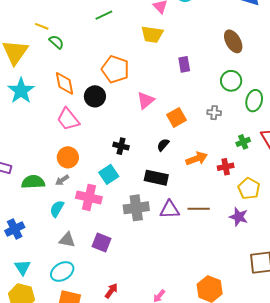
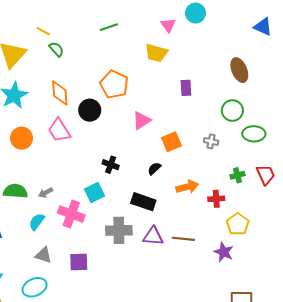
green ellipse: (254, 101) -> (254, 134), turned 70
orange circle: (68, 157) -> (22, 138), moved
purple square: (101, 242) -> (79, 262), turned -30

